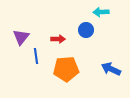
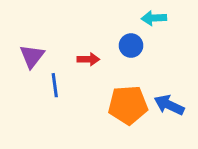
orange pentagon: (66, 69) -> (128, 105), moved

